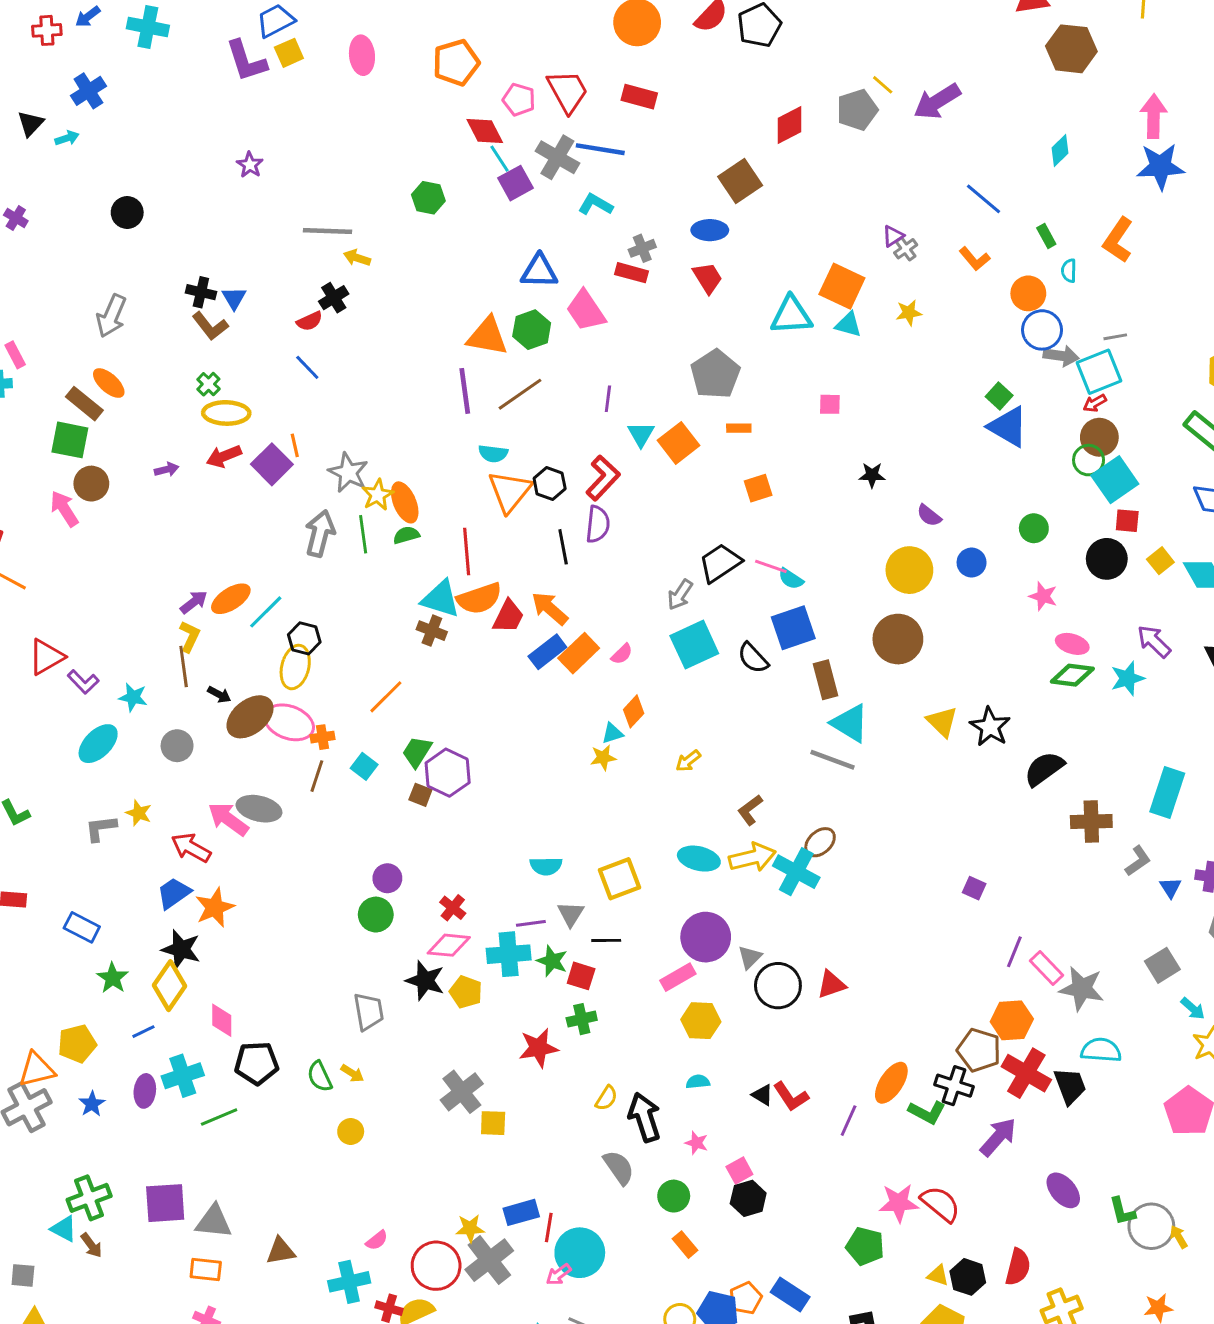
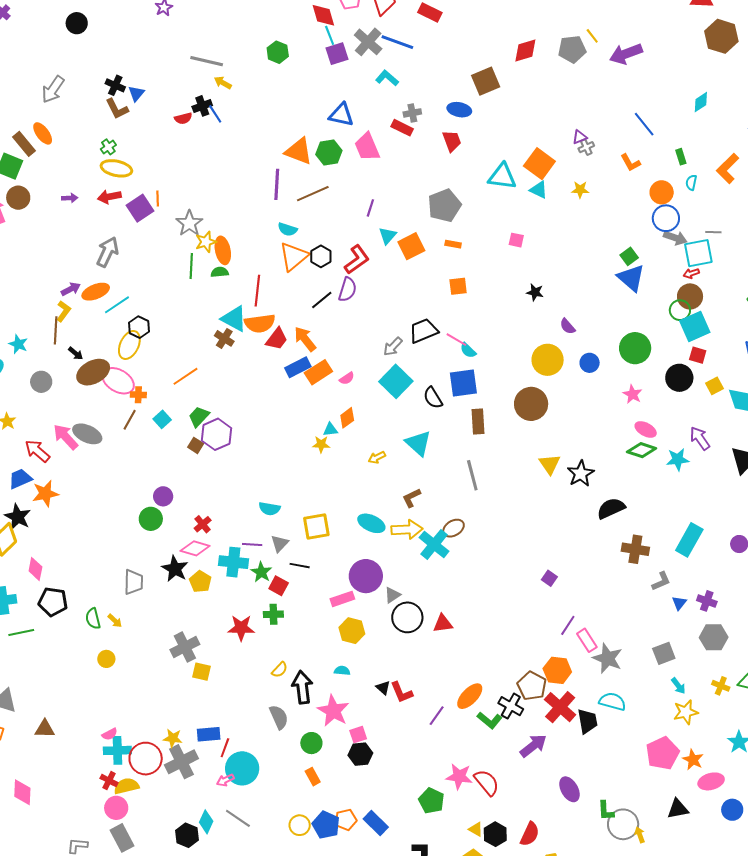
blue line: (307, 367) -> (215, 114), moved
green circle: (1034, 528) -> (635, 348), size x1.6
gray arrow: (320, 533) -> (107, 252), moved
black line: (563, 547) -> (322, 300), turned 50
cyan square: (694, 645) -> (396, 381), turned -32
cyan triangle: (850, 723) -> (418, 443), moved
gray line: (832, 760) -> (472, 475), turned 44
pink star: (696, 1143) -> (333, 711), size x2.0
cyan cross: (349, 1282) -> (117, 750), moved

